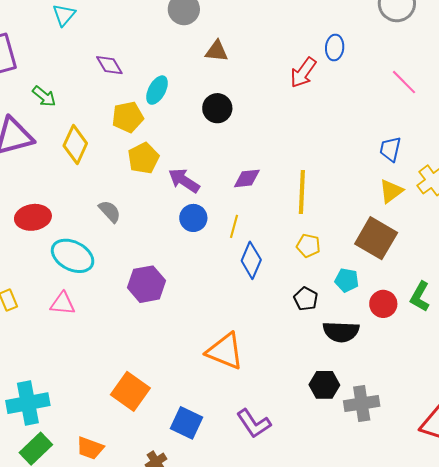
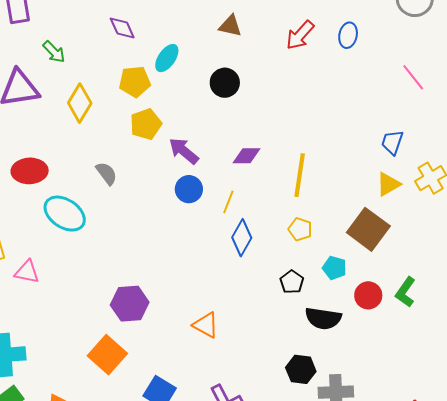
red arrow: (303, 73) -> (300, 35), moved
purple hexagon: (147, 284) -> (130, 304), moved
pink triangle: (63, 304) -> (27, 272), moved
orange triangle: (225, 351) -> (206, 325), size x0.7

